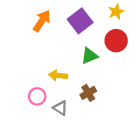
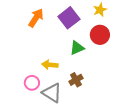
gray triangle: (60, 108) -> (52, 93), size x1.5

